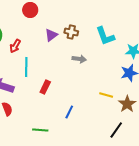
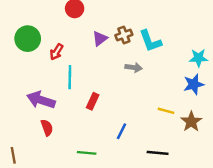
brown cross: (71, 32) -> (124, 35), turned -32
cyan L-shape: (105, 36) -> (150, 41), moved
black line: (116, 130) -> (158, 153), moved, turned 60

